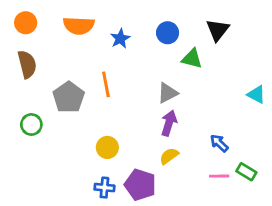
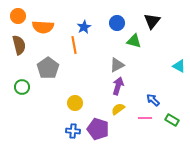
orange semicircle: (79, 26) -> (43, 27), moved
orange line: (106, 84) -> (74, 45), moved
pink line: (219, 176) -> (145, 118), moved

